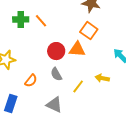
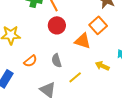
red circle: (56, 51) -> (57, 25), moved
yellow arrow: (102, 78) -> (102, 66), moved

